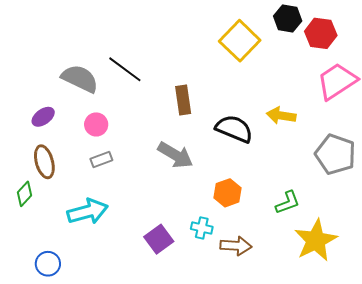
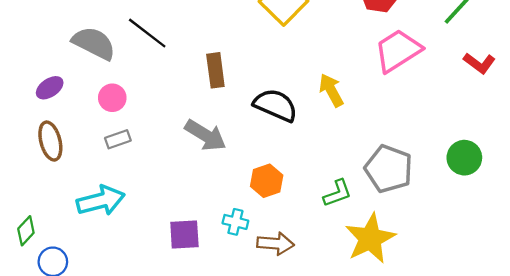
yellow arrow: (281, 116) -> (331, 90), turned 52
gray pentagon: (335, 154) -> (389, 169), moved
green diamond: (25, 194) -> (26, 231), moved
purple square: (159, 239) -> (184, 234), turned 32

